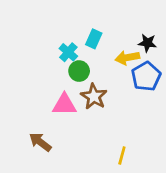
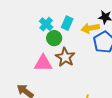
cyan rectangle: (94, 39) -> (67, 23), moved

